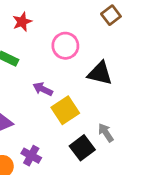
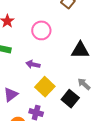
black triangle: (100, 73) -> (80, 50), moved
yellow square: (65, 110) -> (45, 87), moved

